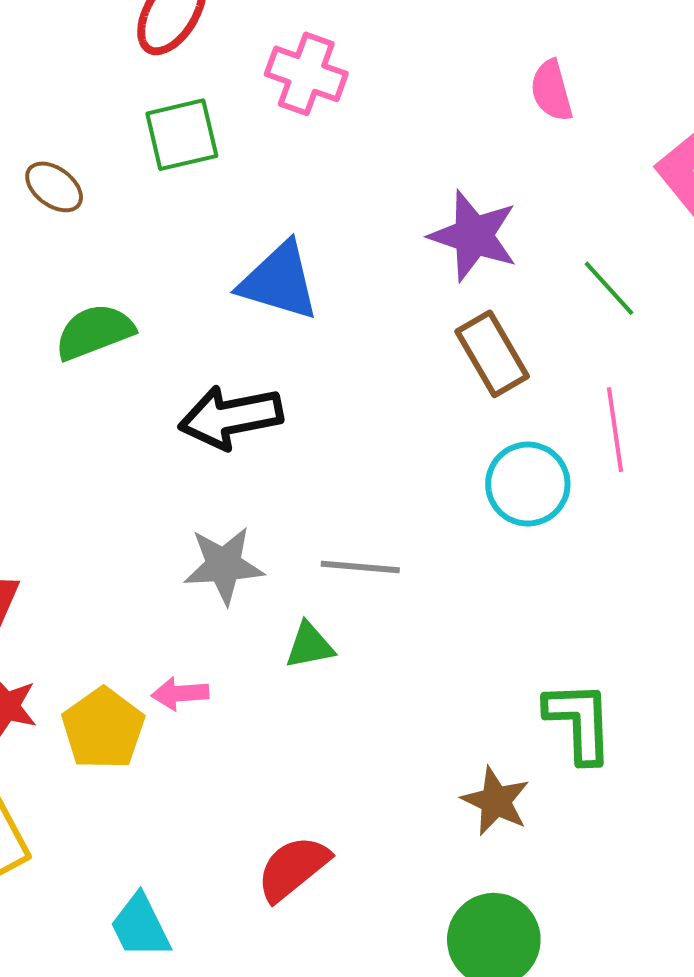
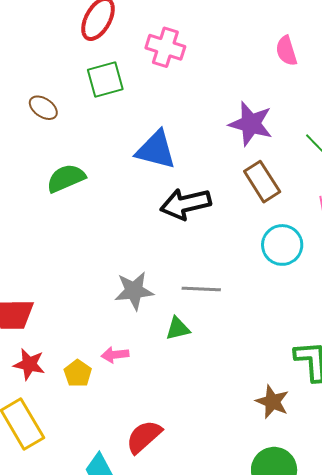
black arrow: (231, 417) -> (186, 204), moved
yellow pentagon: (103, 729) -> (78, 373), size x0.7
red semicircle: (293, 868) -> (144, 437), moved

